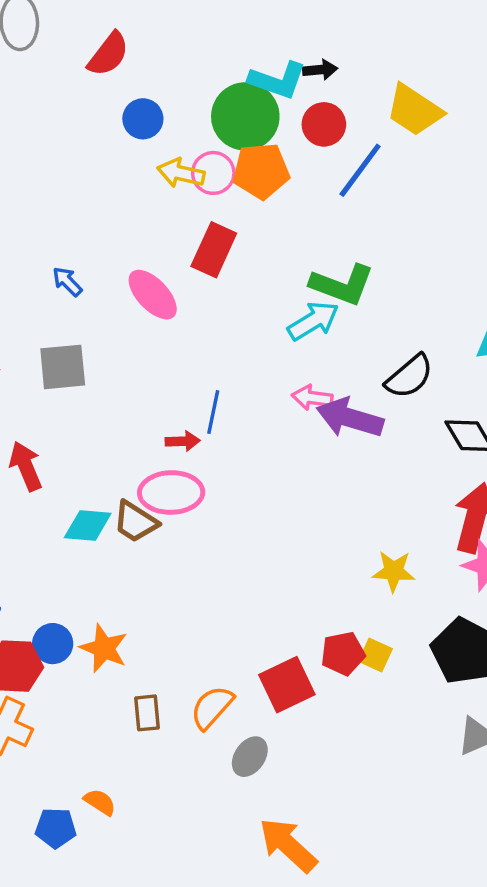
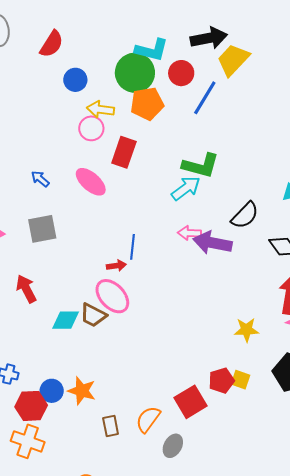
black arrow: (320, 70) -> (209, 38), moved, size x1.8
yellow trapezoid: (414, 110) -> (233, 60), turned 105
pink circle: (213, 173) -> (91, 128), moved
pink ellipse: (171, 493) -> (112, 296), turned 54

